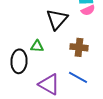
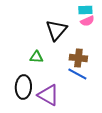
black ellipse: (19, 61) -> (23, 87), moved
blue line: (78, 77) -> (77, 74), moved

